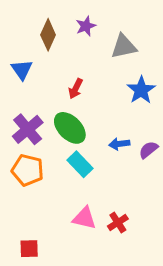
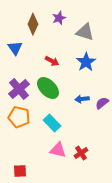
gray triangle: (124, 46) -> (85, 32), turned 30
red arrow: (76, 89) -> (52, 61), turned -88
blue star: (141, 90) -> (86, 62), moved
cyan rectangle: (80, 164) -> (52, 123), moved

